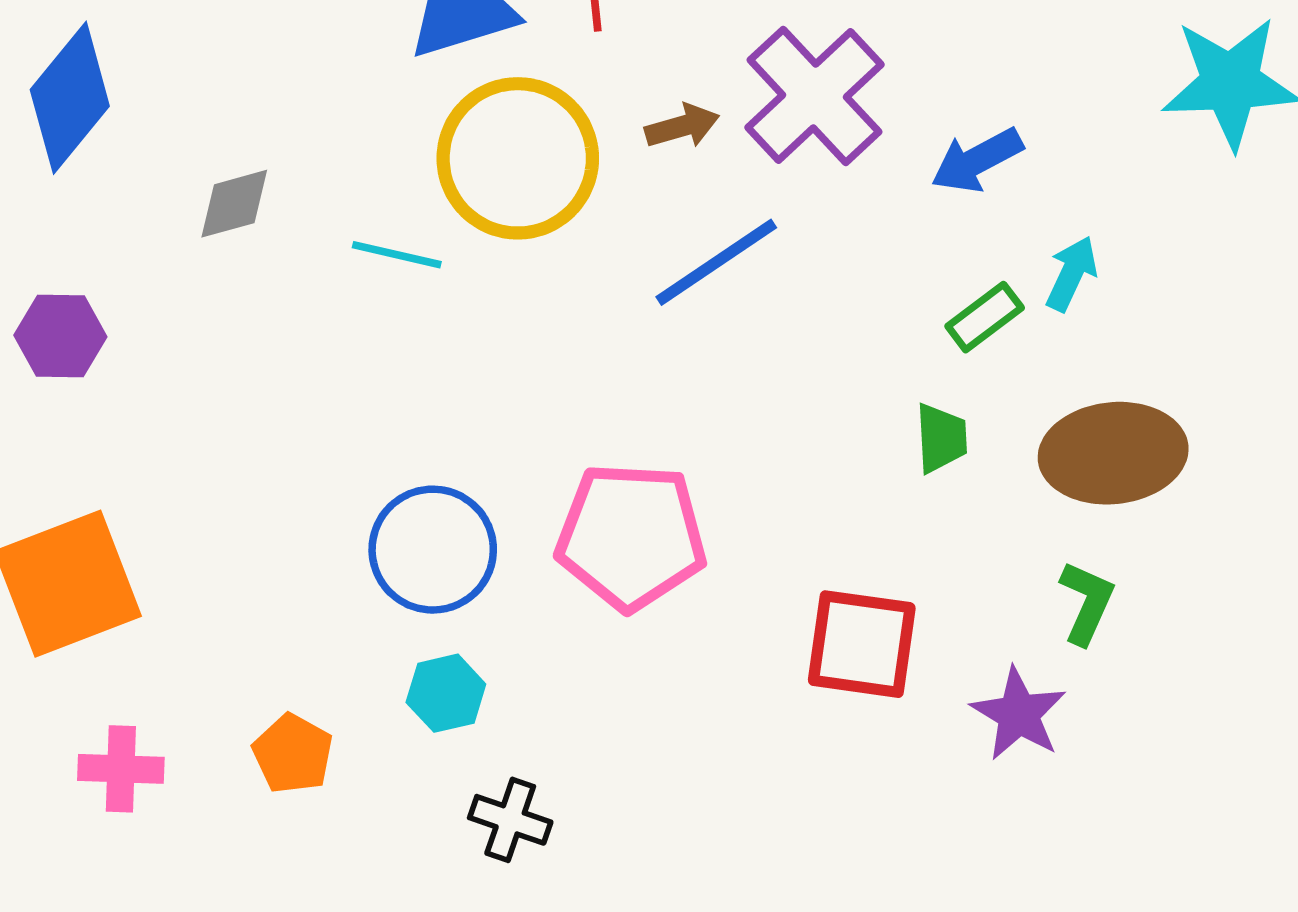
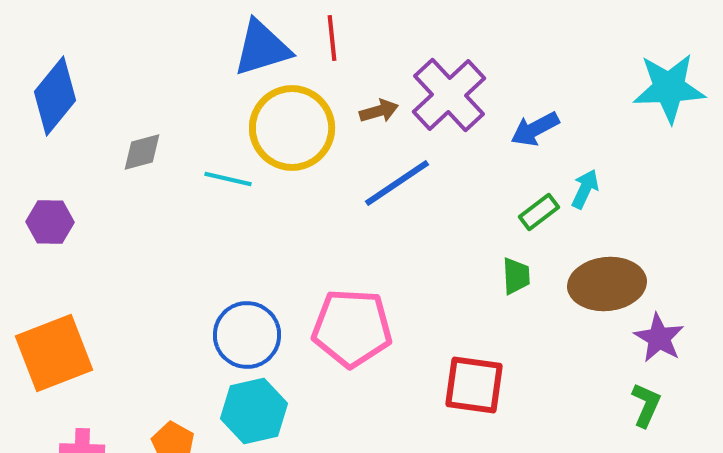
green L-shape: (1087, 603) -> (646, 405), moved
cyan hexagon: (446, 693) -> (254, 411), size x1.6
purple star: (1019, 714) -> (659, 338), moved

